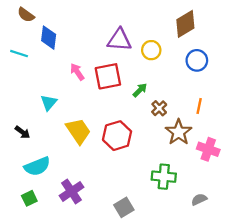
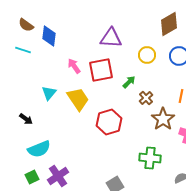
brown semicircle: (26, 15) -> (26, 25), moved
yellow circle: (151, 50) -> (147, 55), moved
yellow trapezoid: (78, 131) -> (78, 99), moved
purple cross: (71, 191) -> (58, 176), moved

